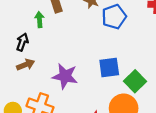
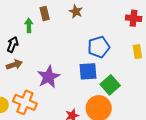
blue pentagon: (114, 17) -> (99, 47), moved
purple star: (65, 76) -> (49, 77), turned 30

